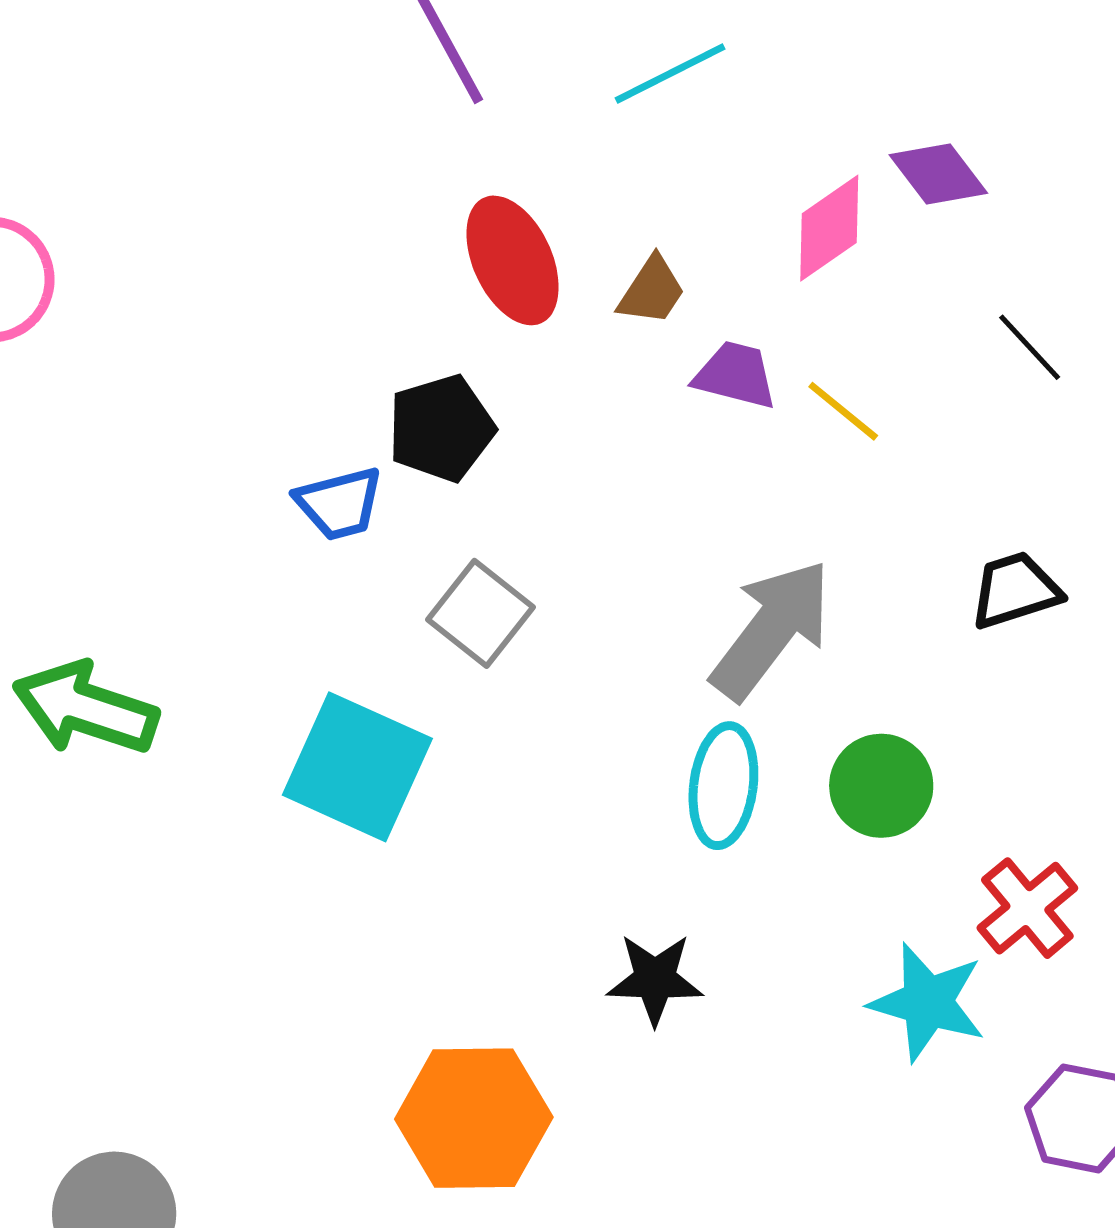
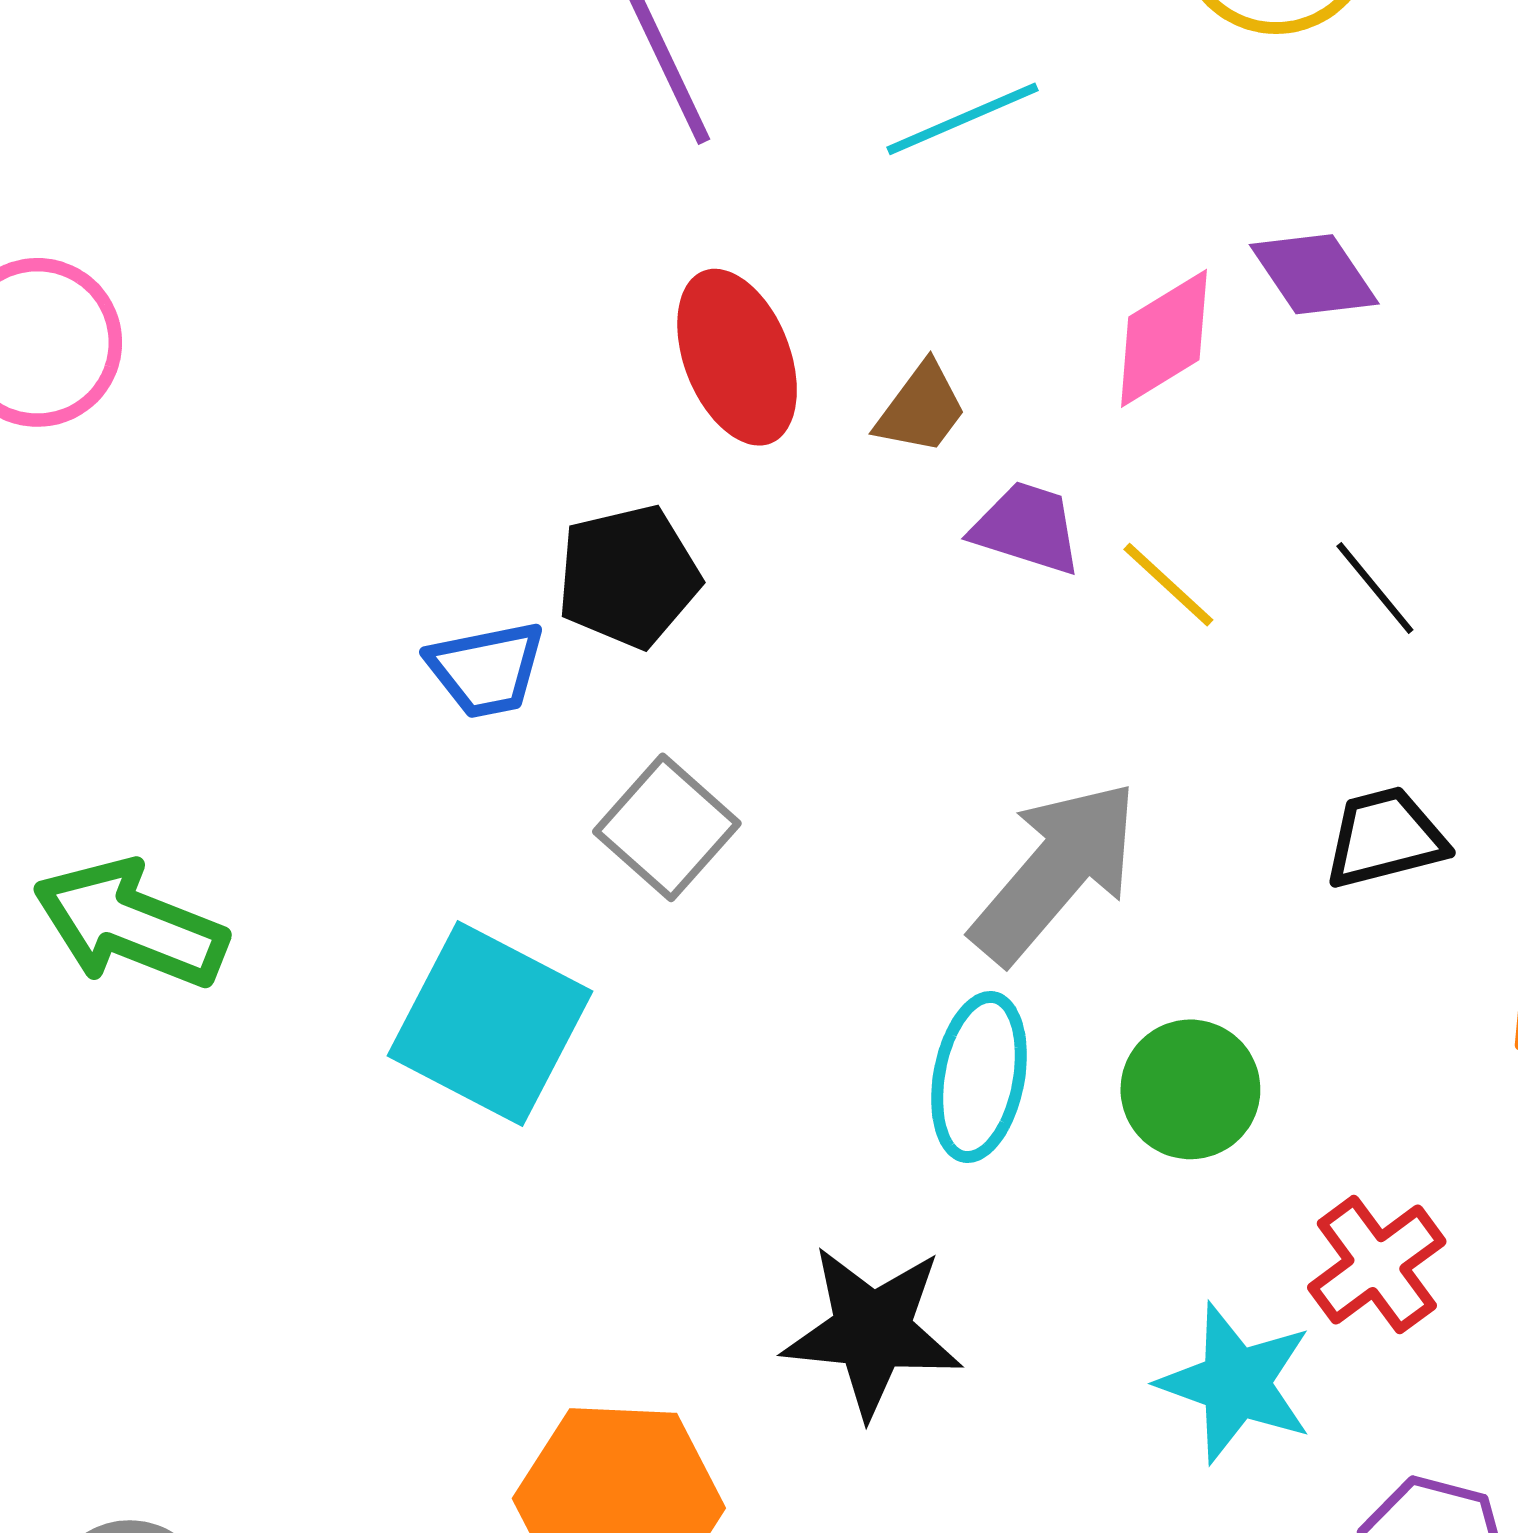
black line: (1030, 347) -> (1375, 588), moved
black star: (655, 979) -> (872, 1331), size x1.4

